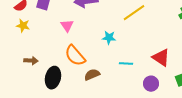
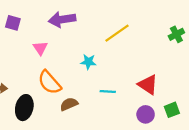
purple circle: (151, 84) -> (146, 114), moved

